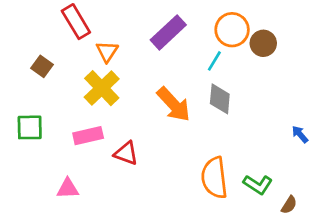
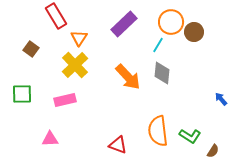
red triangle: (126, 153) -> (118, 145), moved

